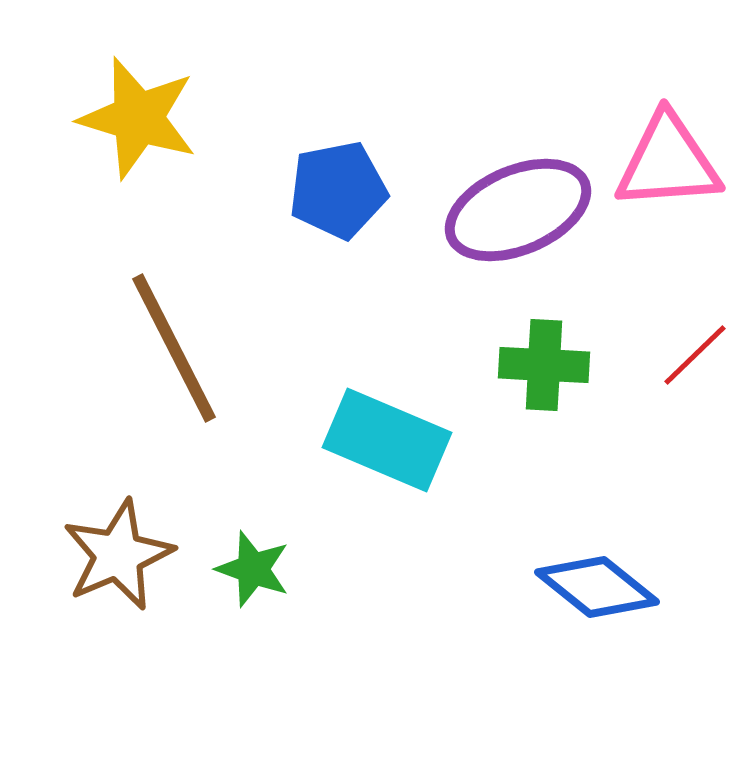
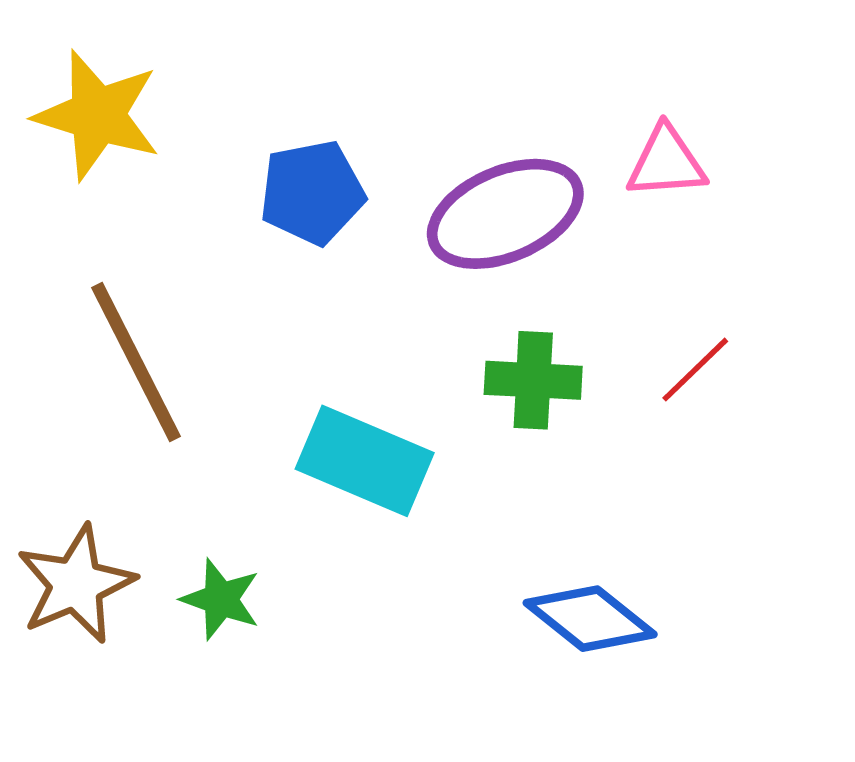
pink triangle: (668, 162) -> (666, 162), size x0.7

